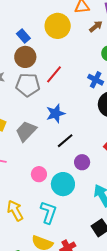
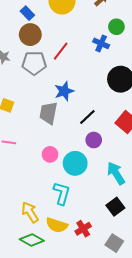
blue cross: (96, 80) -> (101, 43), moved
gray trapezoid: (26, 131) -> (48, 113), moved, turned -30
black line: (65, 141) -> (87, 117), moved
yellow arrow: (15, 210) -> (30, 212), moved

